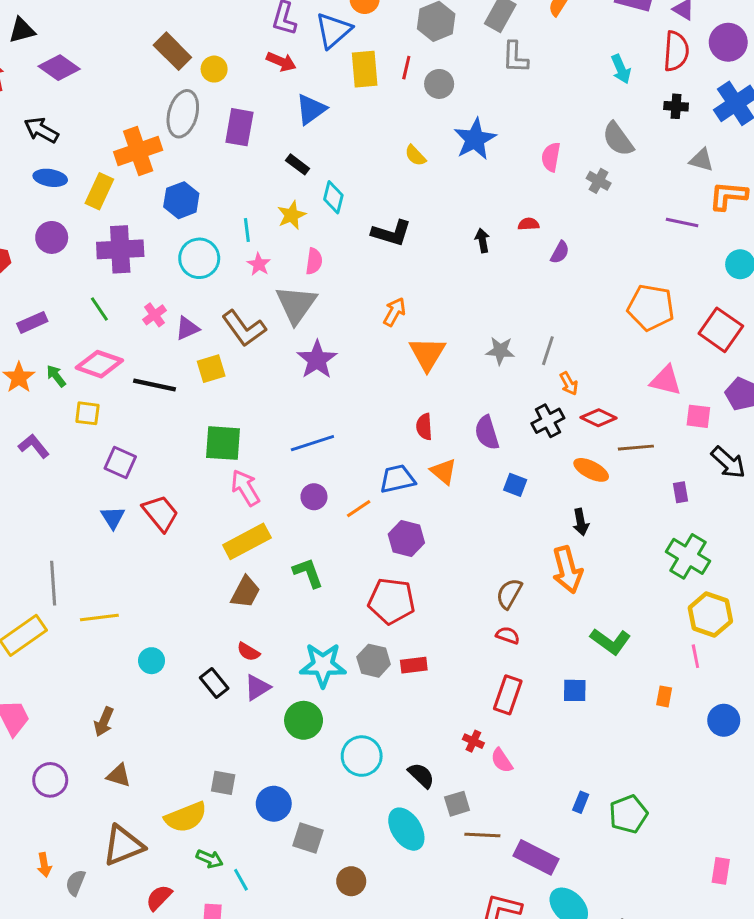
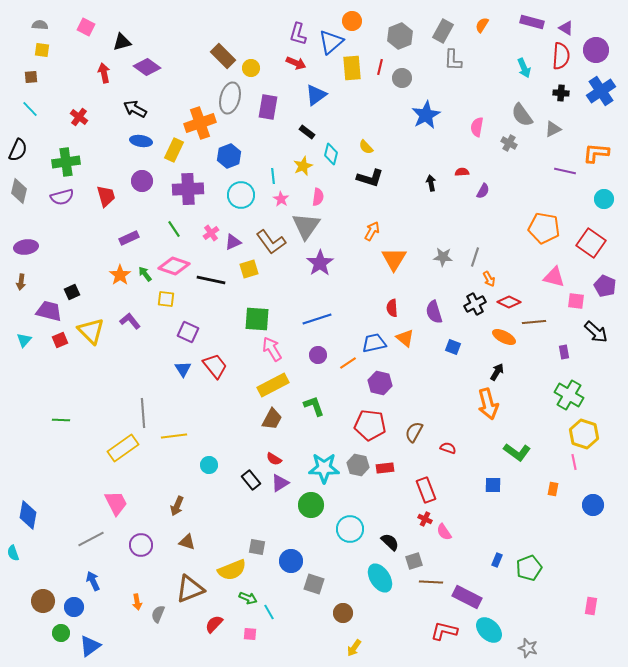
yellow semicircle: (415, 155) -> (366, 147), moved
gray triangle: (701, 160) -> (553, 129), moved, turned -42
black arrow: (581, 522) -> (497, 372), turned -138
brown semicircle: (509, 594) -> (414, 432), moved
red rectangle: (508, 695) -> (426, 490), moved, turned -40

